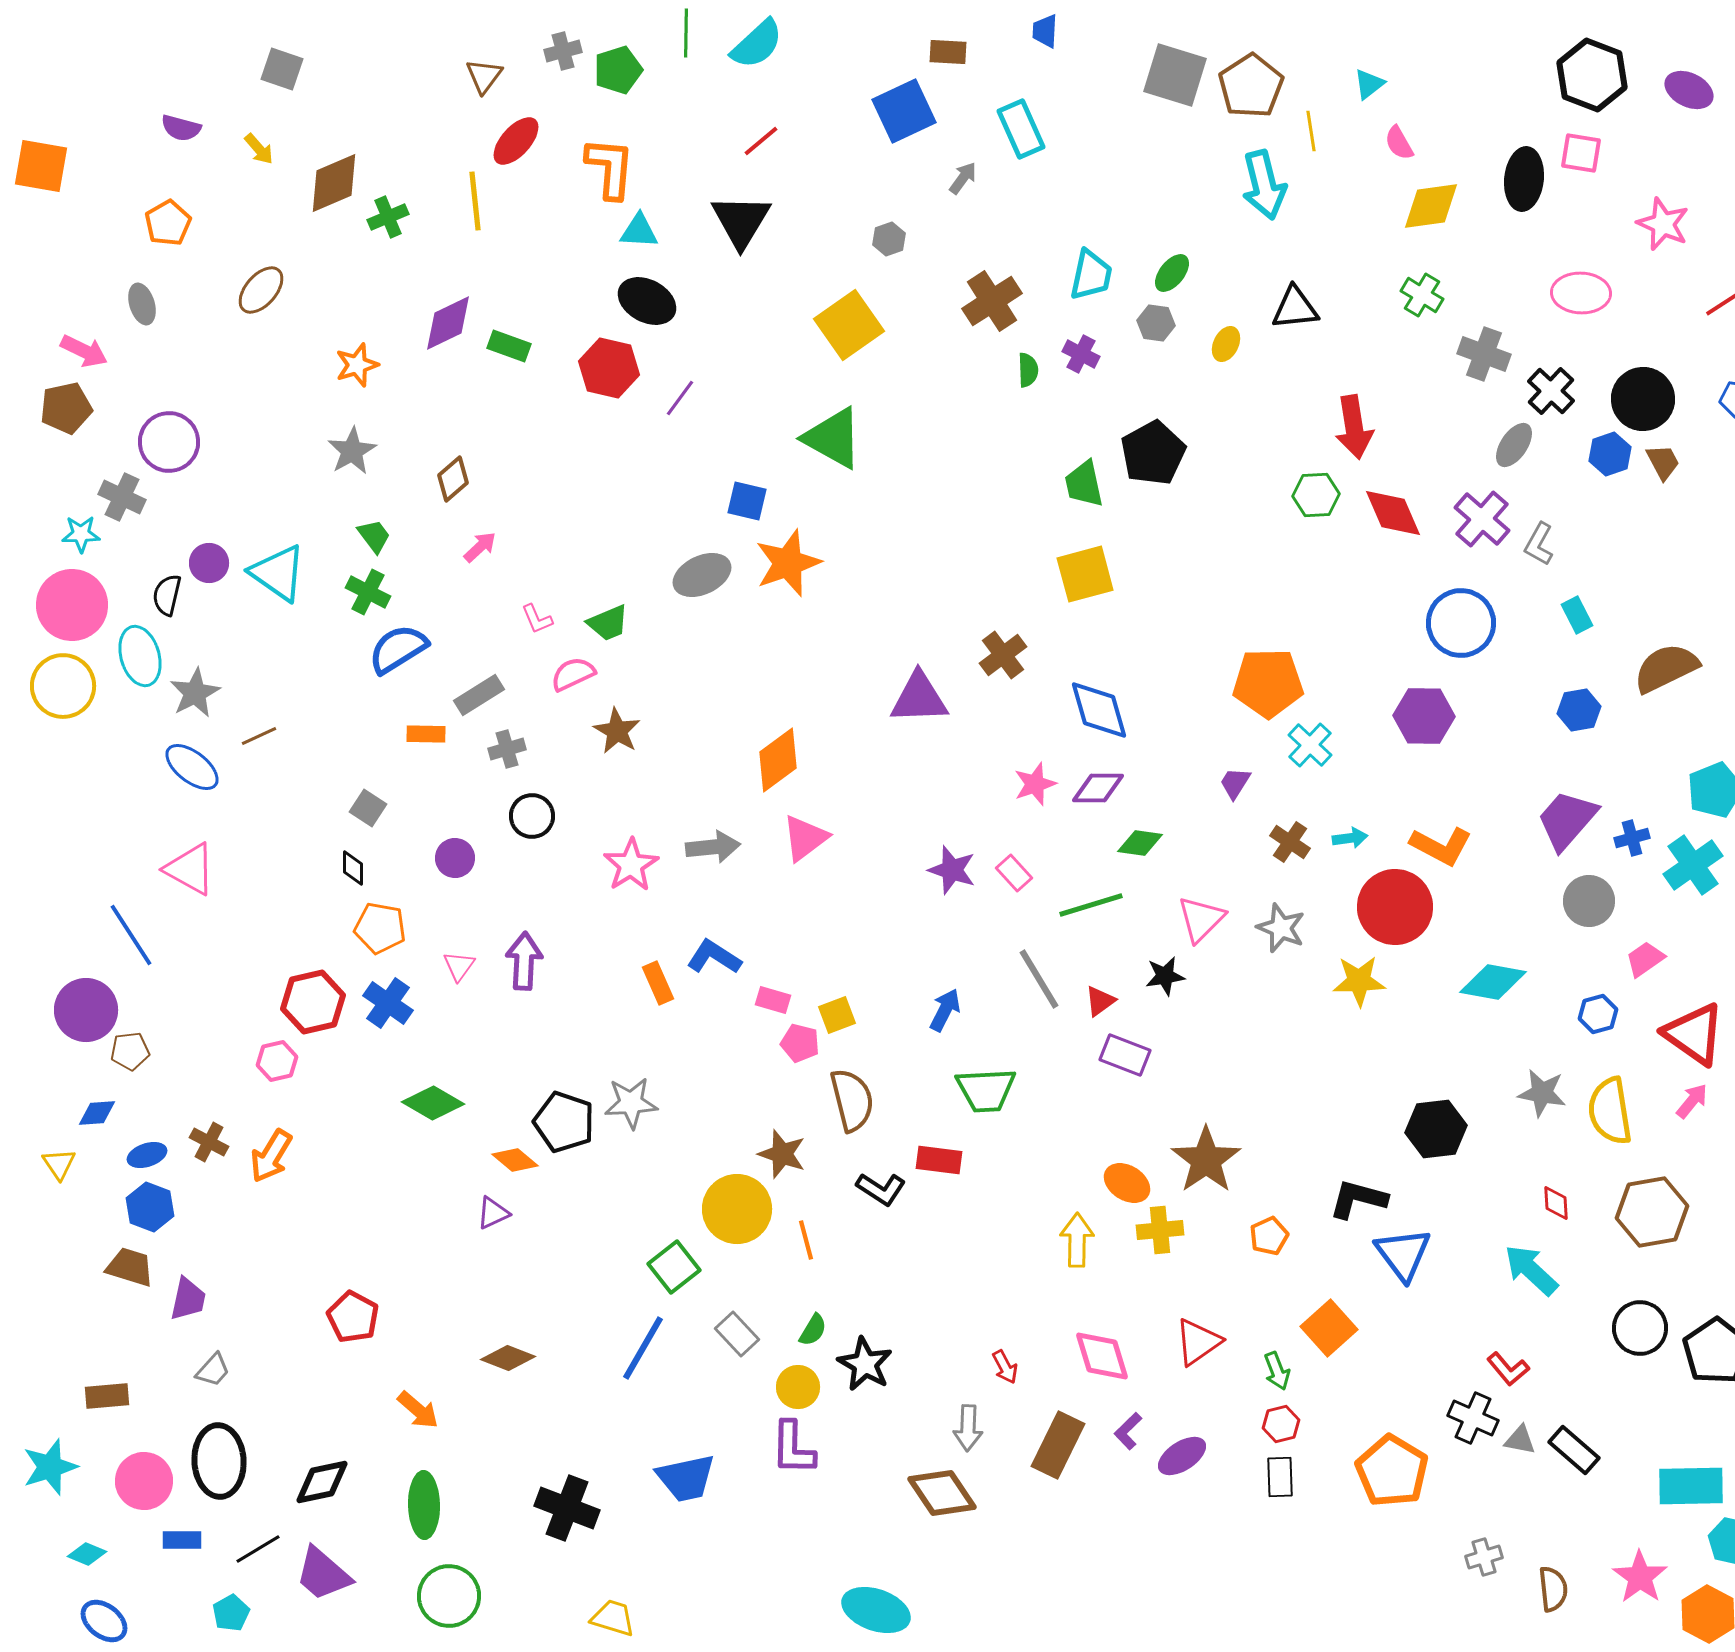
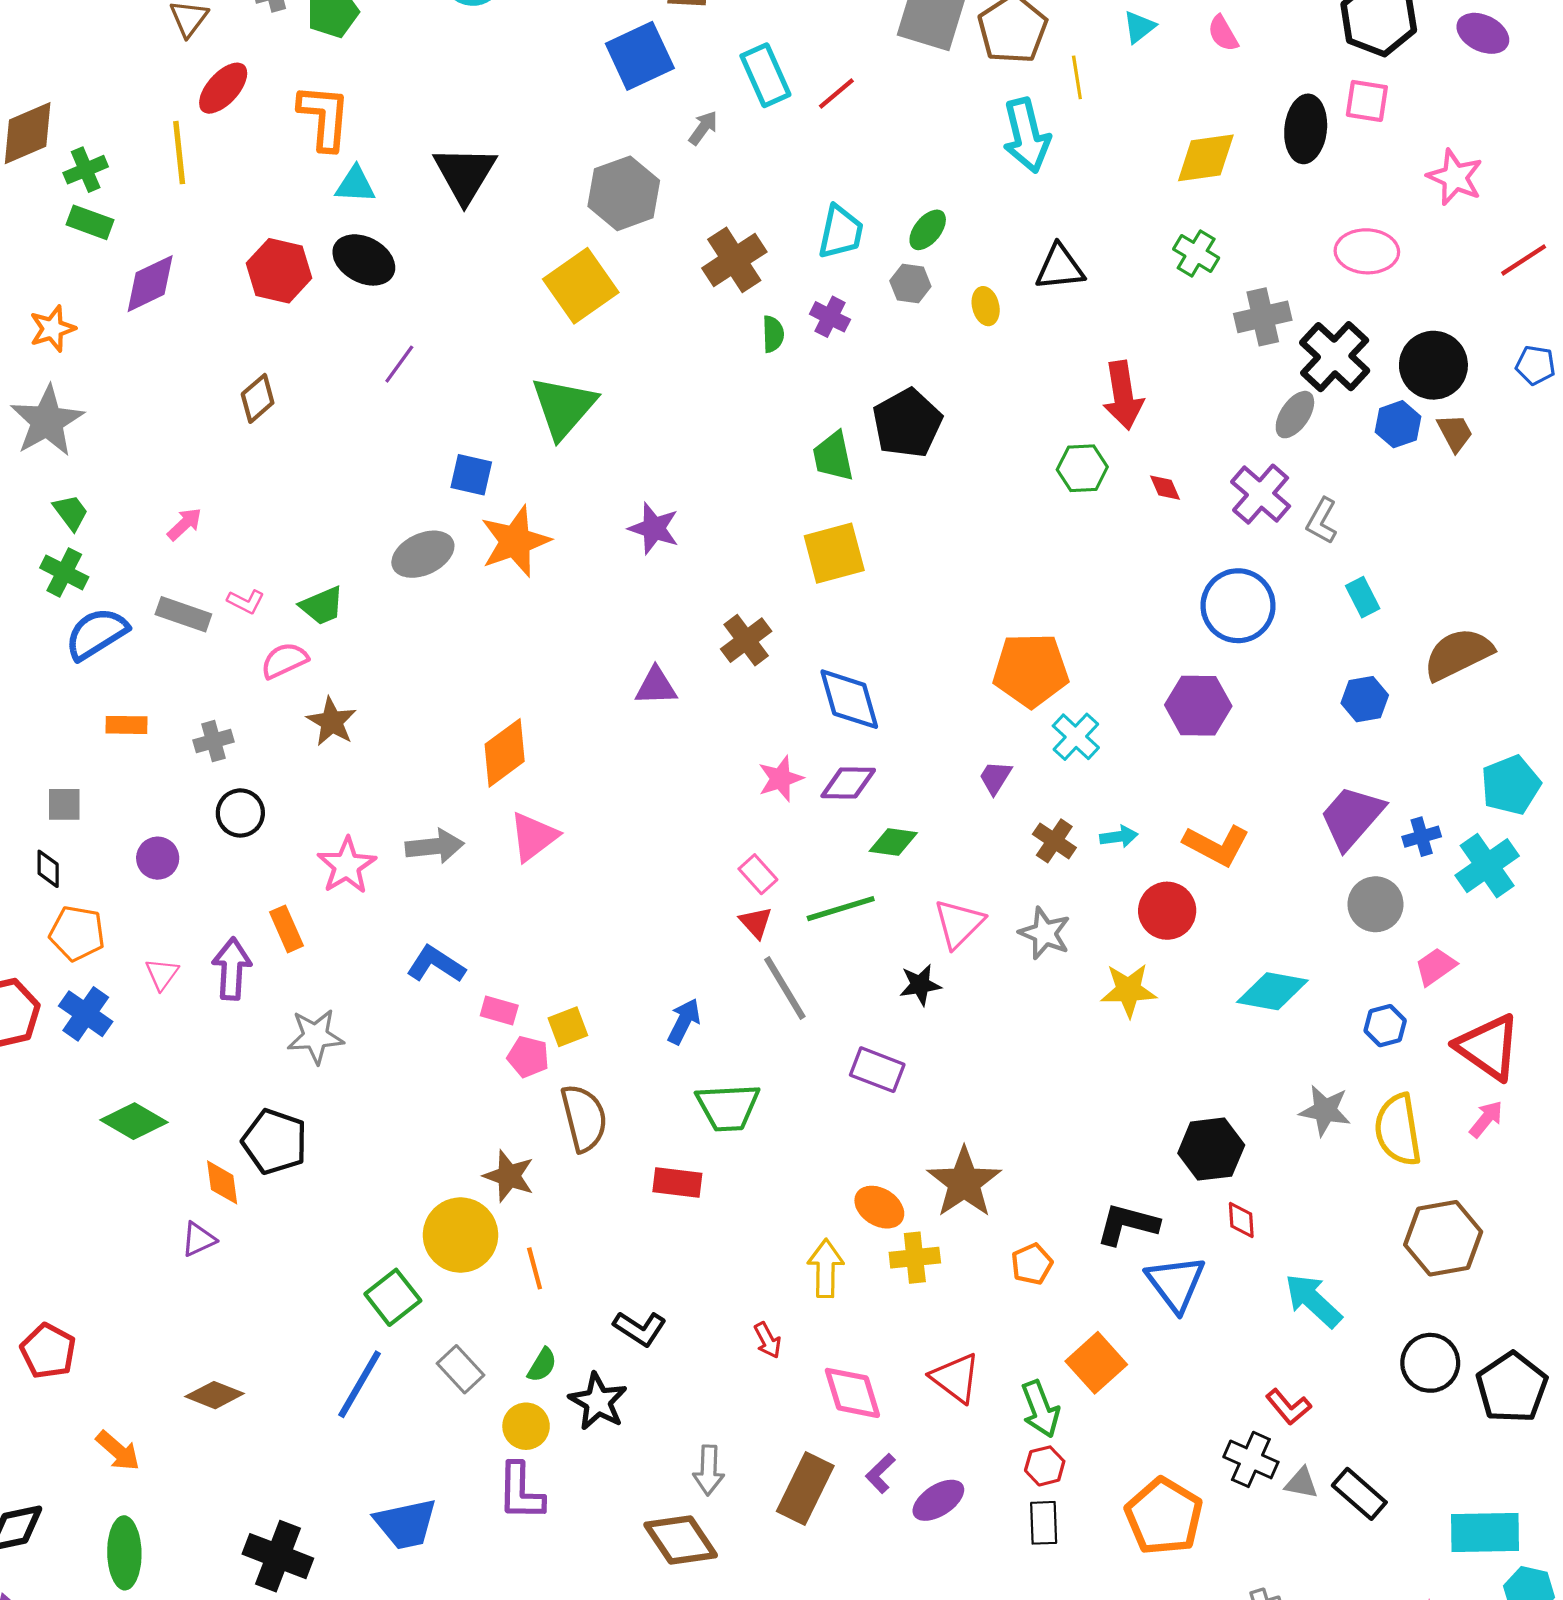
red line: (761, 141) -> (836, 93), moved
pink semicircle: (1399, 143) -> (1223, 33), moved
gray hexagon: (889, 239) -> (624, 193), size x2.0
yellow ellipse: (1226, 344) -> (986, 306), turned -40
green rectangle: (509, 346) -> (90, 222), moved
gray cross: (1484, 354) -> (1263, 317), turned -33
red hexagon: (609, 368) -> (279, 271), moved
black cross: (1551, 391) -> (1335, 357), size x1.4
green triangle: (833, 438) -> (564, 407), turned 42
gray star: (352, 451) -> (47, 421), size x1.4
brown diamond: (453, 479) -> (258, 398), moved
red diamond: (1393, 513) -> (1165, 488), size x0.5
pink L-shape: (537, 619) -> (246, 601), turned -40
gray rectangle: (479, 695) -> (183, 614), moved, turned 51
purple triangle: (919, 698) -> (656, 686), size x0.7
gray square: (368, 808) -> (64, 804), turned -33
purple star: (952, 870) -> (654, 528), moved
red circle: (1395, 907) -> (1167, 911), size x0.7
orange rectangle: (658, 983) -> (287, 929), moved
red triangle: (1100, 1001) -> (756, 923), moved, turned -36
gray star: (631, 1103) -> (316, 1036), moved
orange diamond: (515, 1160) -> (222, 1182), turned 42
black L-shape: (881, 1189) -> (640, 1328), moved
red diamond: (1556, 1203) -> (1241, 1220), moved
red triangle: (1198, 1342) -> (956, 1378), turned -48
red arrow: (1005, 1367) -> (768, 1340), moved
green arrow: (1277, 1371) -> (1040, 1409), size x1.4

